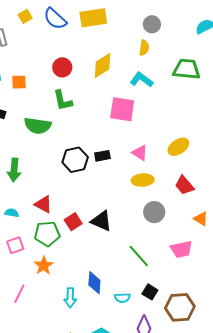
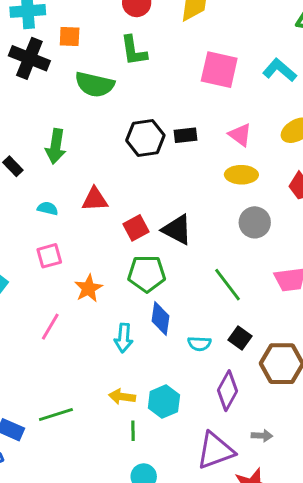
cyan L-shape: (142, 80) -> (280, 70), moved
orange square: (19, 82) -> (70, 36), moved
red triangle: (43, 204) -> (95, 199), turned -36
green pentagon: (47, 234) -> (147, 274), moved

